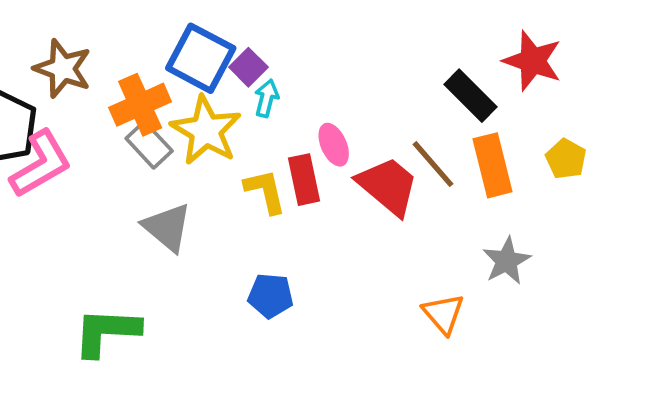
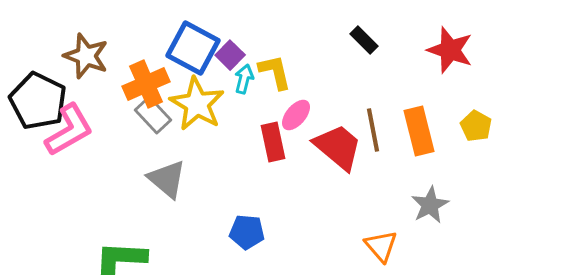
black rectangle: (470, 96) -> (364, 40), moved, size x0.7
pink ellipse: (334, 145) -> (296, 115), turned 64
brown line: (433, 164) -> (373, 130), turned 30
yellow L-shape: (265, 191) -> (275, 72), moved

